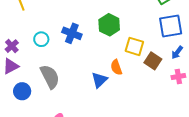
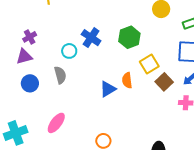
cyan circle: (41, 39) -> (69, 51), moved
yellow square: (134, 46) -> (149, 64), turned 30
gray semicircle: (50, 77) -> (60, 75), size x0.7

